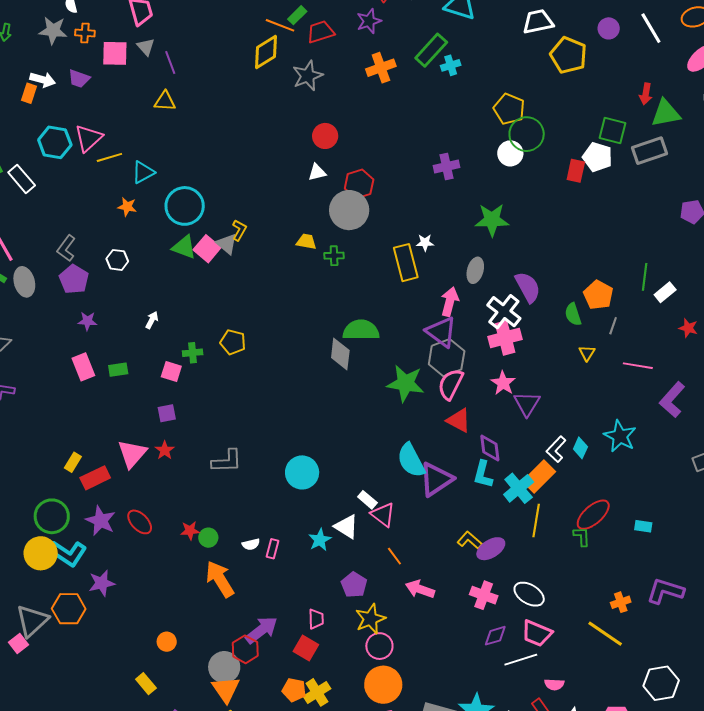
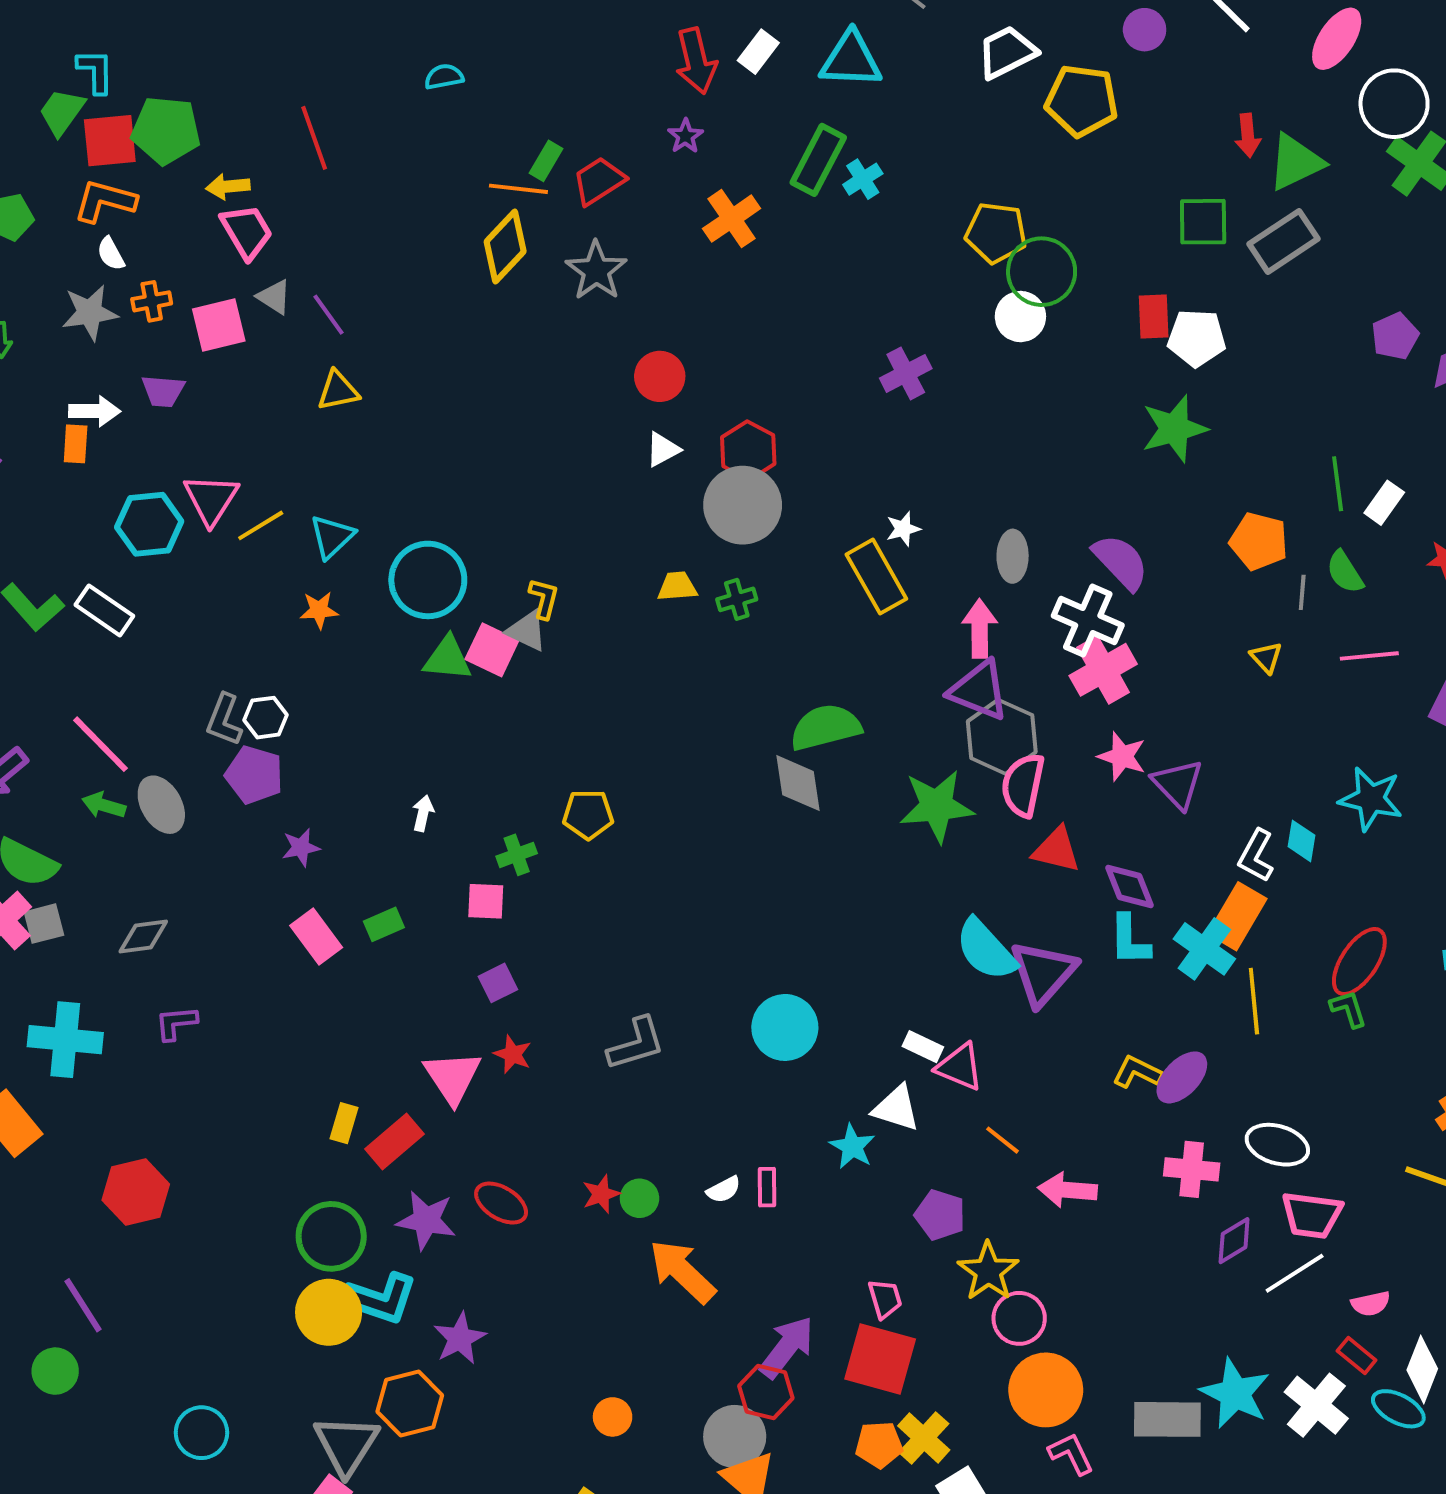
purple star: (369, 21) -> (685, 136), size x0.7
white pentagon: (597, 157) -> (1197, 338), moved
green star: (492, 220) -> (1174, 429), moved
white hexagon: (117, 260) -> (266, 718), moved
green semicircle: (573, 314) -> (1345, 572), moved
red square: (306, 648) -> (880, 1359), size x1.5

